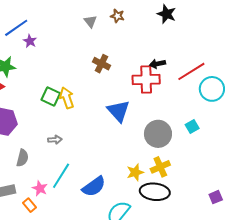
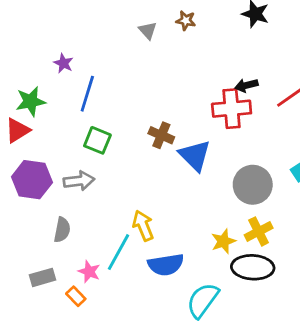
blue line: (16, 28) -> (87, 94), moved, turned -35
brown cross: (101, 64) -> (161, 135), moved
yellow arrow: (67, 98) -> (143, 226), moved
gray arrow: (55, 140) -> (79, 181), moved, size x1.5
blue semicircle: (94, 186) -> (166, 265), turned 30

